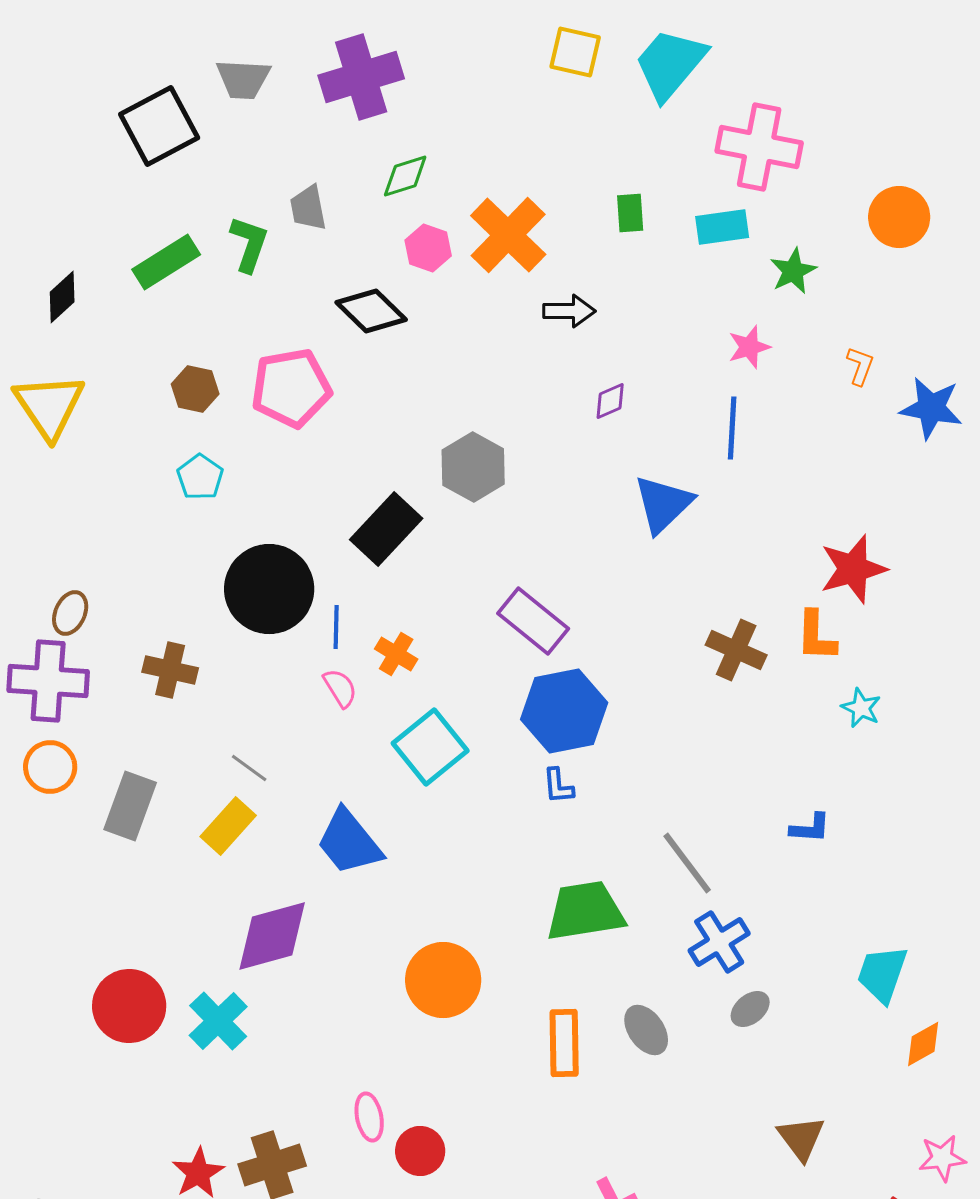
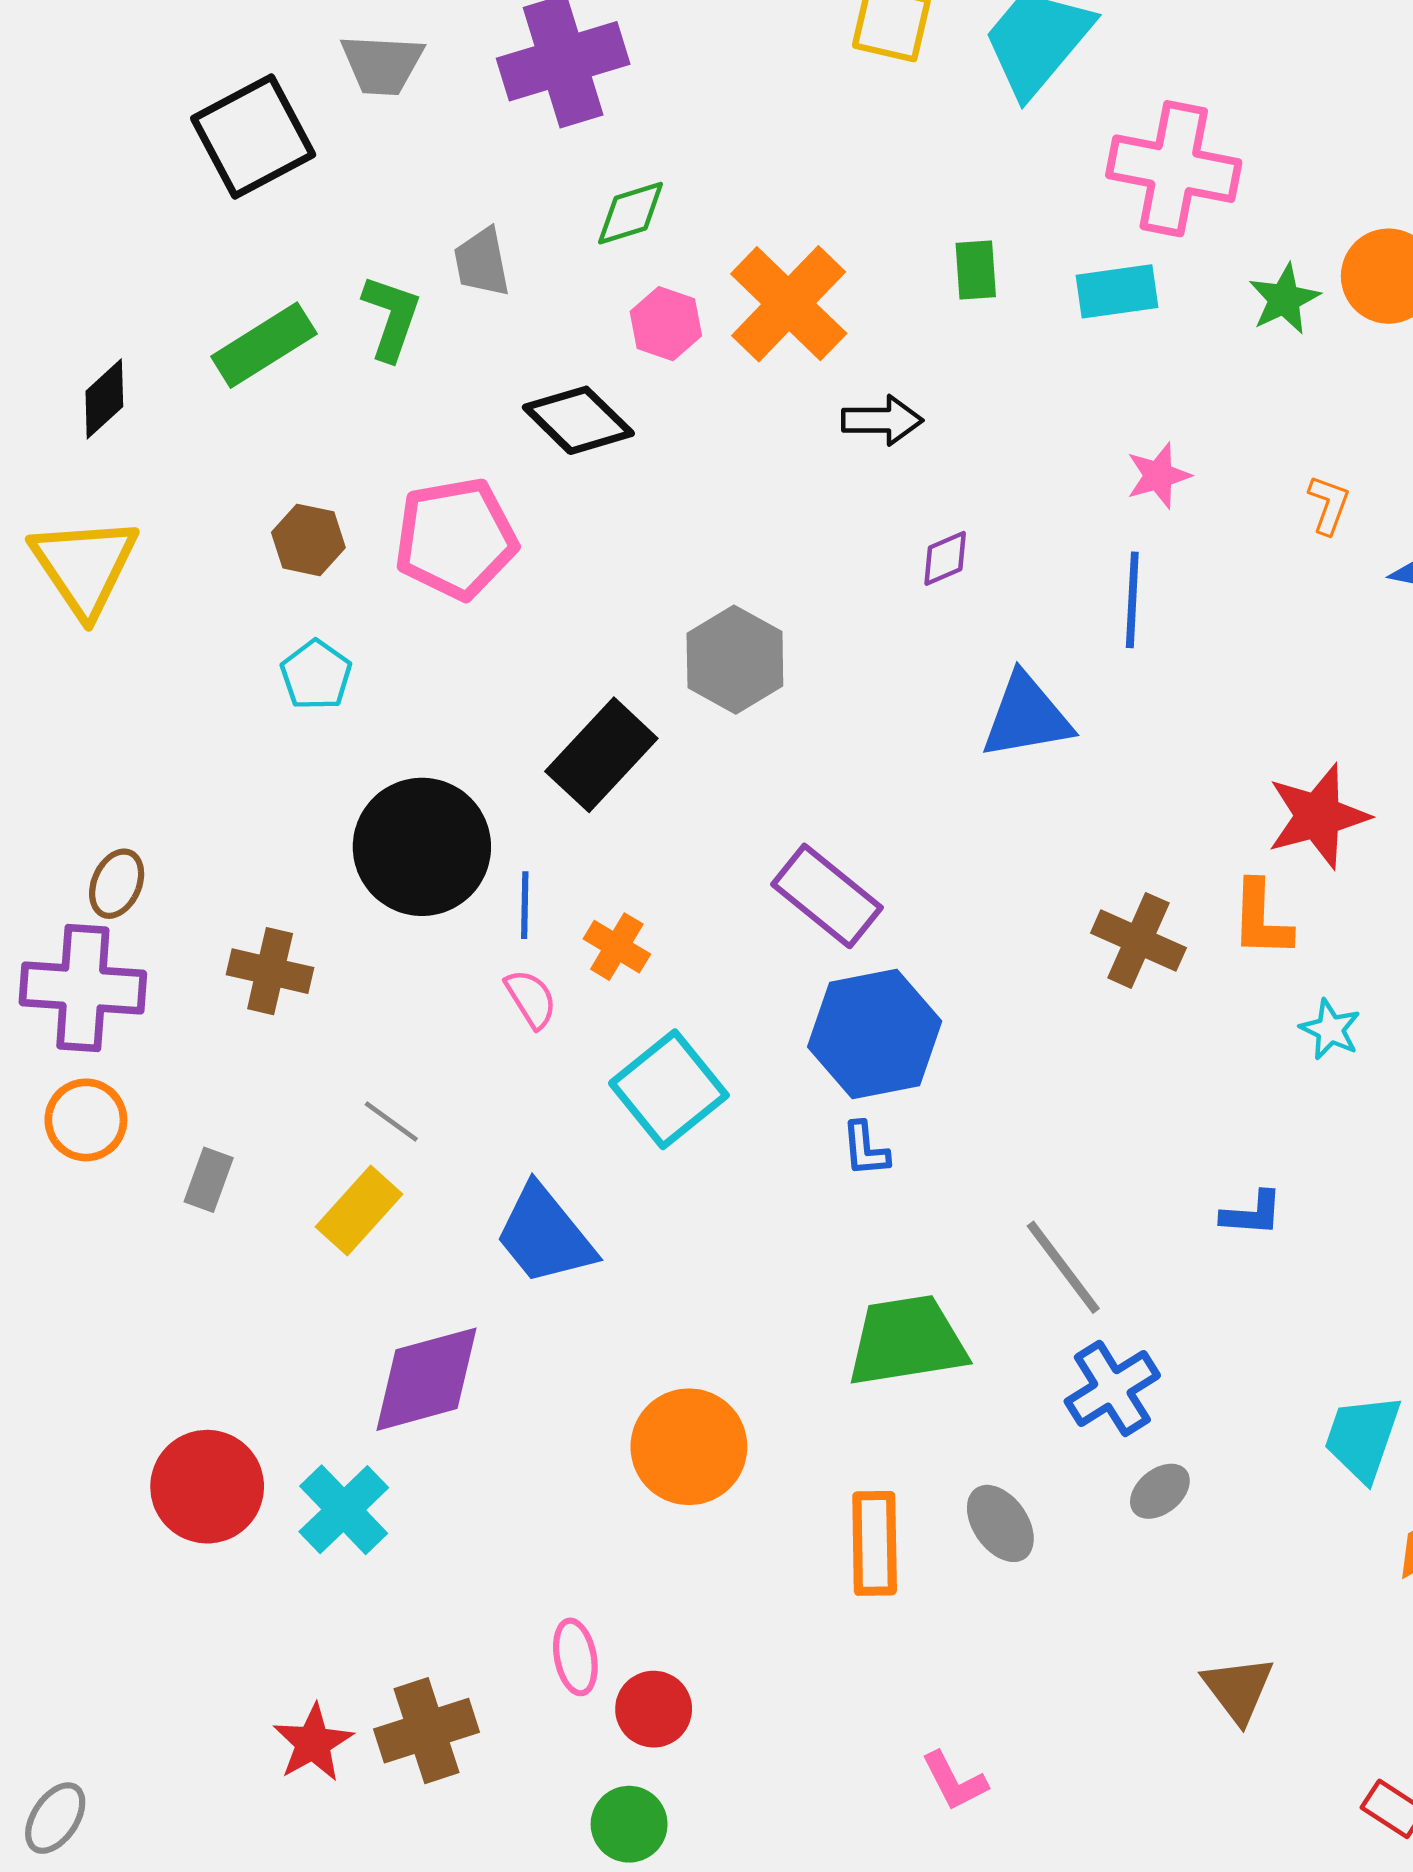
green star: (793, 271) -> (1284, 299), moved
blue triangle: (663, 504) -> (1026, 716), turned 34
gray rectangle: (130, 806) -> (209, 1180), size x0.6

